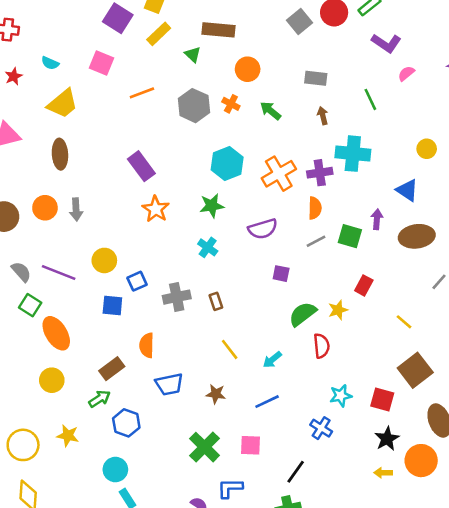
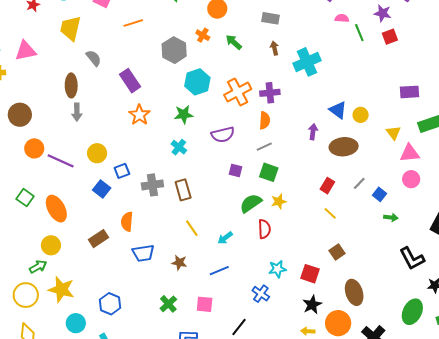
pink semicircle: (406, 73) -> (342, 18), turned 40
green line: (370, 99) -> (359, 33), moved
yellow trapezoid: (63, 104) -> (70, 28), turned 140
gray hexagon: (194, 106) -> (174, 50), moved
yellow circle: (427, 149) -> (361, 115), moved
brown ellipse: (60, 154) -> (71, 85), moved
cyan cross: (353, 154) -> (307, 62), moved, turned -32
orange circle: (45, 208) -> (34, 148), moved
green square: (350, 236) -> (269, 172), moved
gray semicircle: (21, 272) -> (94, 58), moved
red rectangle: (364, 285) -> (327, 186), moved
brown rectangle: (216, 301) -> (183, 190), size x1.5
green square: (30, 305) -> (25, 198), moved
blue square: (112, 305) -> (102, 189), turned 30
brown square: (415, 370) -> (337, 252), size x0.6
green arrow: (100, 399) -> (38, 267), moved
blue hexagon: (126, 423) -> (110, 304), moved
yellow star: (68, 436) -> (61, 289), size x1.5
green cross: (204, 447) -> (168, 304), size x0.7
cyan circle: (115, 470) -> (76, 323), moved

